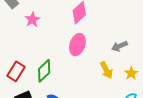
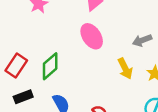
pink ellipse: (77, 45) -> (92, 36), turned -55

